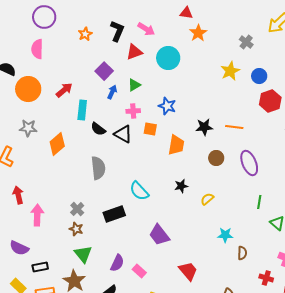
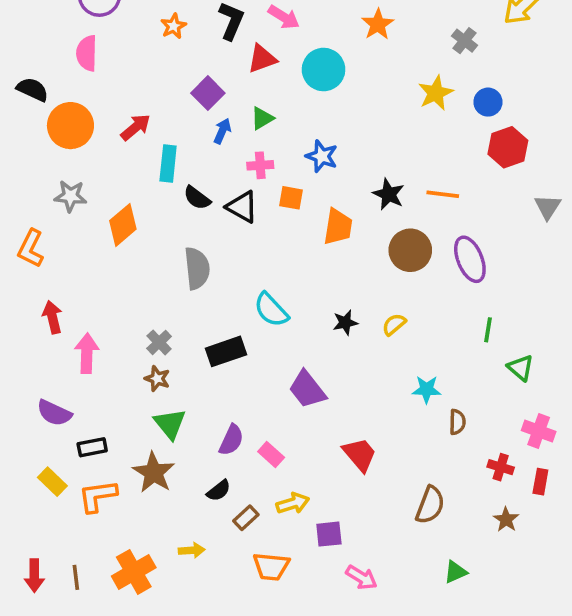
black star: (204, 127) -> (389, 194), turned 30
brown circle: (216, 158) -> (410, 250), size x1.5
black star: (181, 186) -> (345, 323), moved

